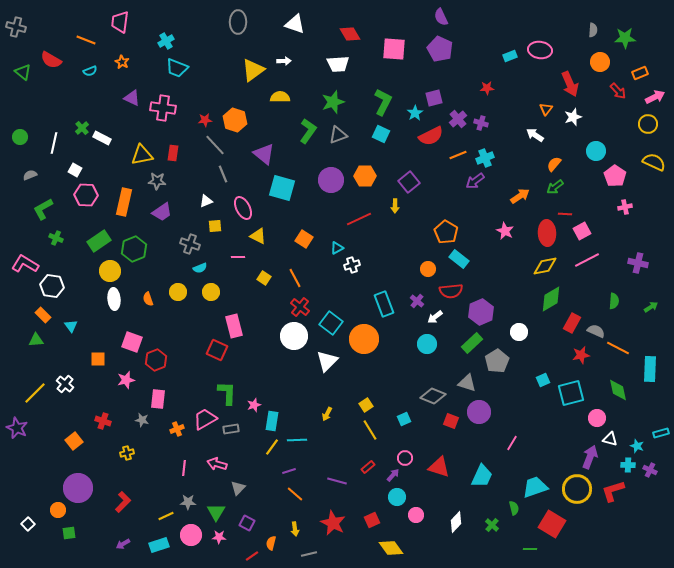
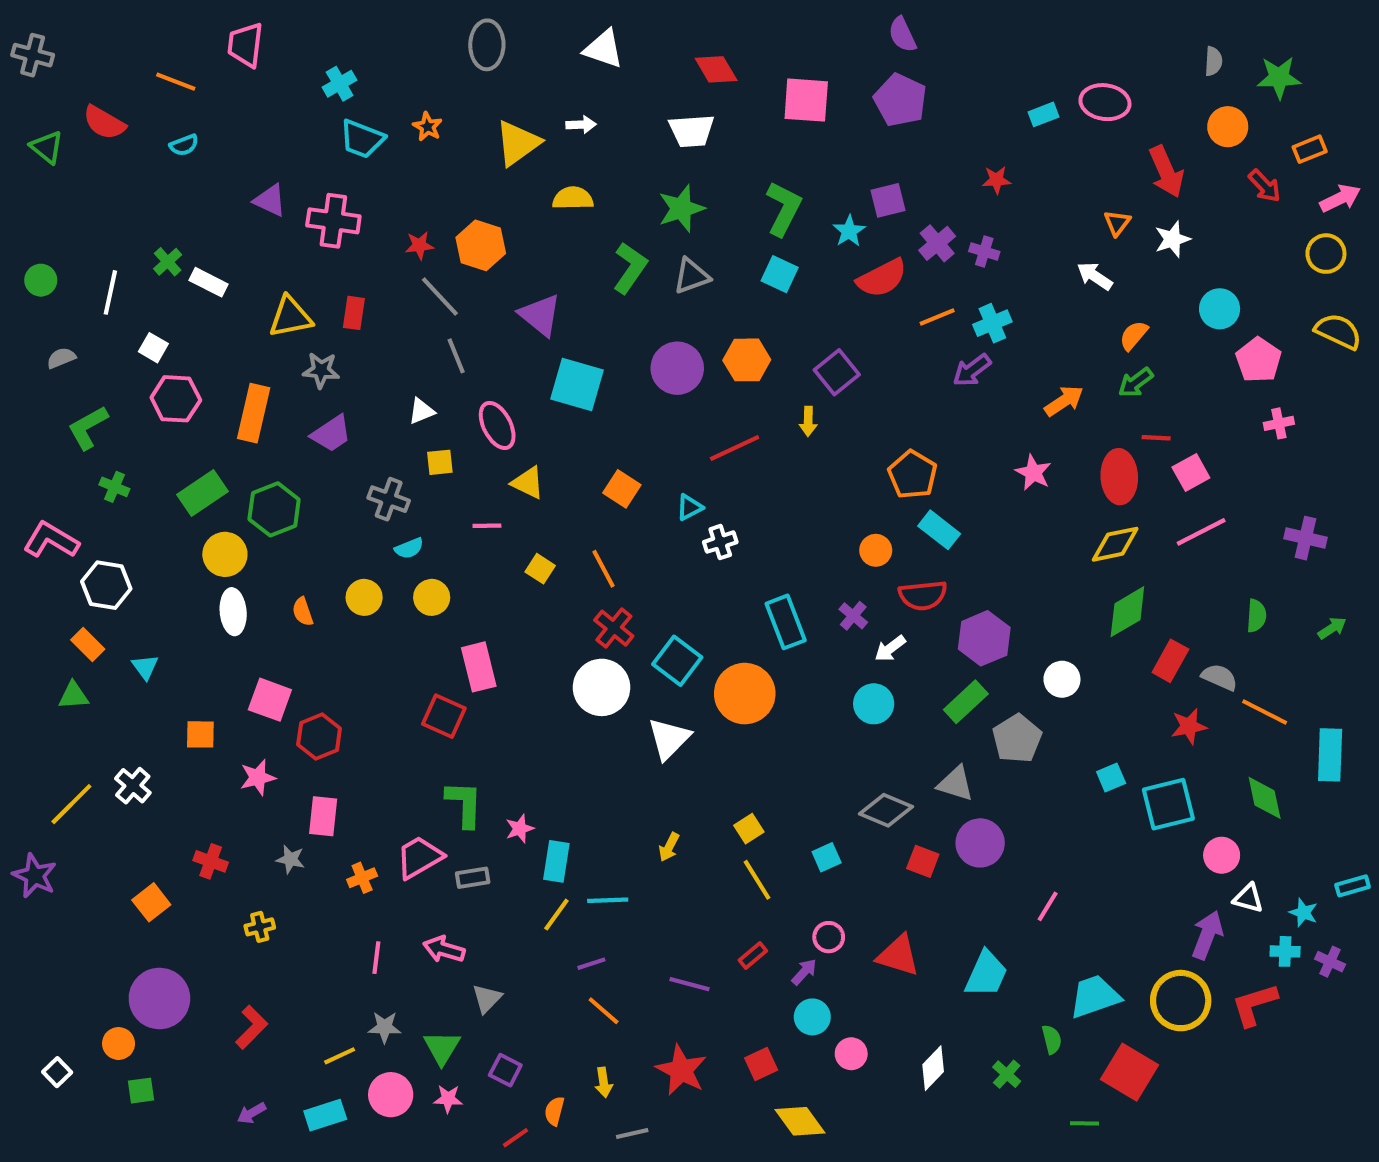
orange star: (122, 62) -> (428, 127), moved

